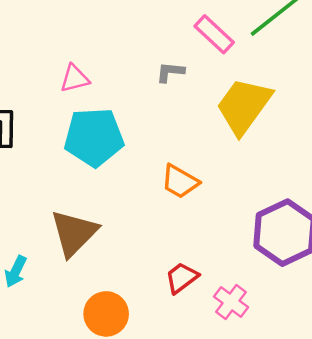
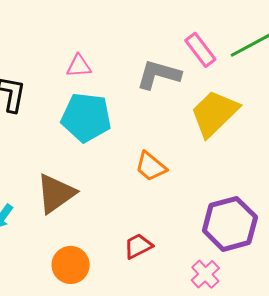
gray L-shape: (170, 72) -> (159, 75), size x1.8
pink cross: (231, 302) -> (205, 274), moved

